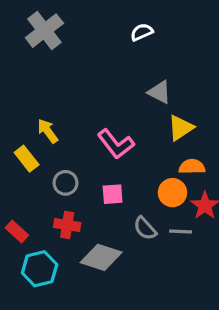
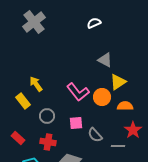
orange circle: (172, 193) -> (102, 97), moved
gray semicircle: (145, 228) -> (95, 135), moved
red rectangle: (17, 231) -> (18, 138), moved

